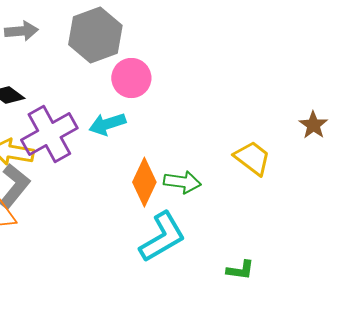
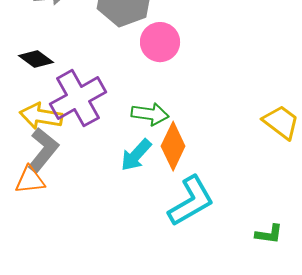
cyan arrow: (107, 124) -> (136, 155), moved, turned -30
green arrow: (182, 182) -> (150, 114), moved

